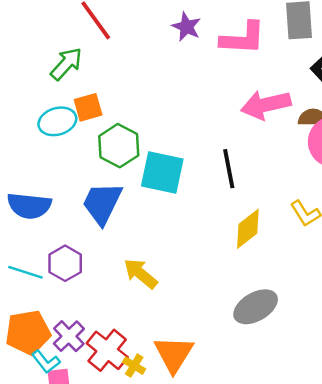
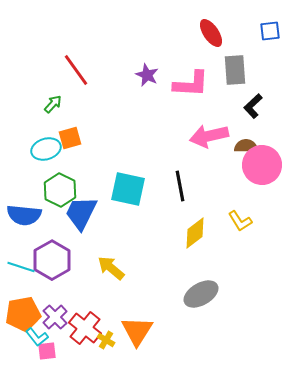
green arrow: (66, 64) -> (53, 104), size x0.7
green hexagon: (119, 146) -> (60, 190), moved
purple hexagon: (65, 263) -> (52, 260), size x1.4

